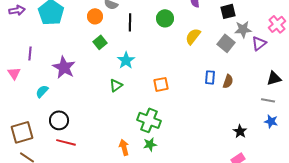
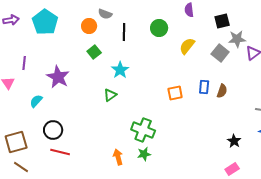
orange square: (161, 84) -> (175, 93), moved

